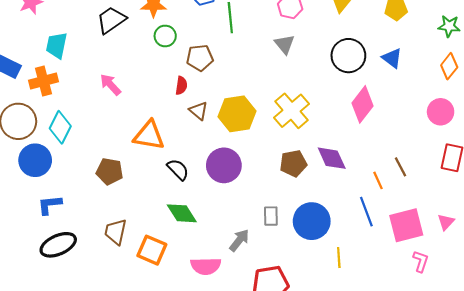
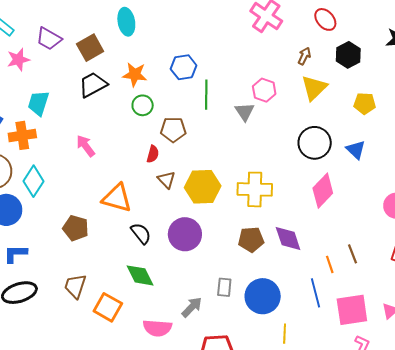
gray triangle: (285, 44) -> (245, 112), moved
yellow cross: (291, 111) -> (255, 189), turned 36

